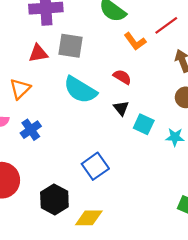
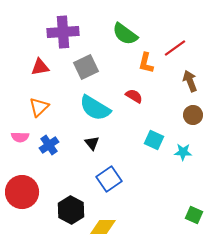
orange L-shape: (135, 41) -> (146, 63), turned 50
gray square: (71, 46) -> (86, 67), turned -35
red triangle: (38, 53) -> (40, 67), moved
black triangle: (121, 108) -> (92, 143), moved

